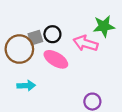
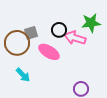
black circle: (52, 34) -> (59, 30), moved
cyan arrow: (26, 86) -> (23, 75), turned 49

